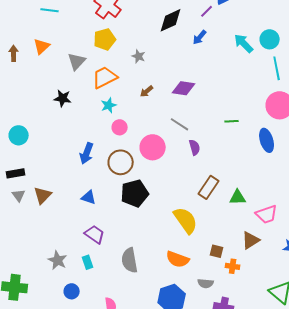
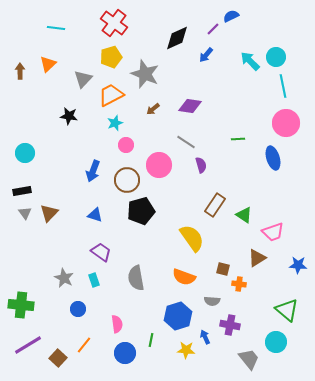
gray star: (139, 56) -> (145, 74), size x2.0
green triangle: (238, 197) -> (244, 215), turned 36

